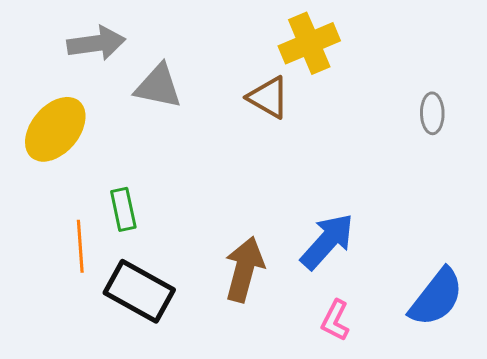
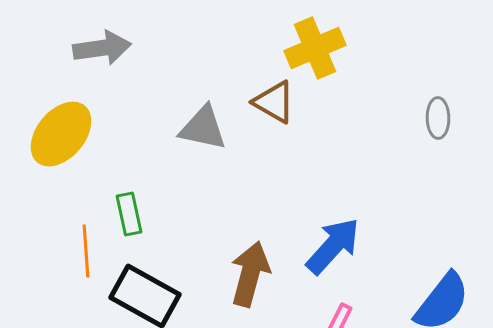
gray triangle: (158, 86) -> (203, 128), moved

